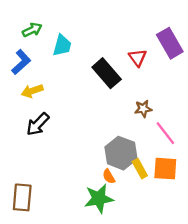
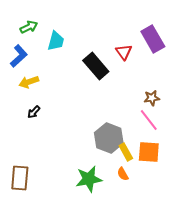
brown star: (143, 109) -> (152, 98), moved
black arrow: (38, 124) -> (34, 112), size x0.6
orange semicircle: (109, 176) -> (123, 174), moved

